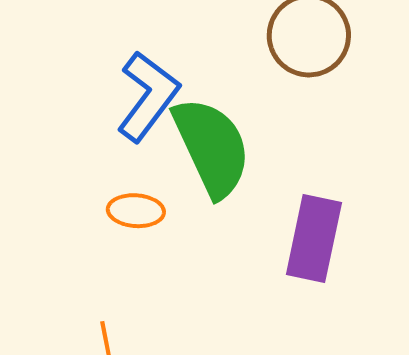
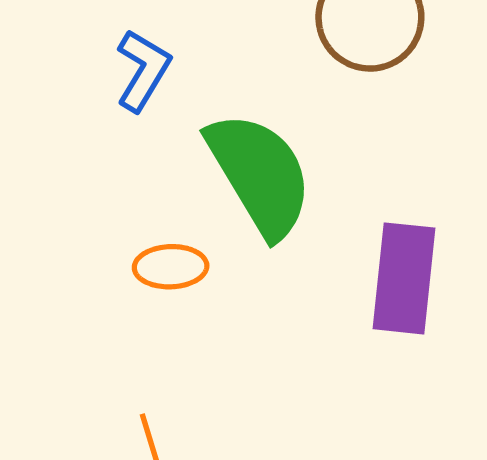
blue L-shape: (148, 96) -> (143, 70), moved, size x0.7

